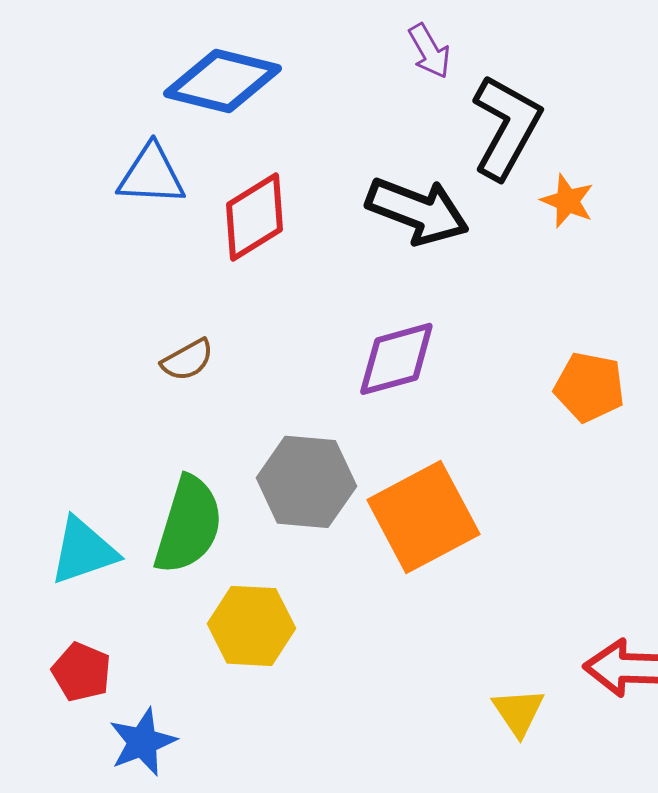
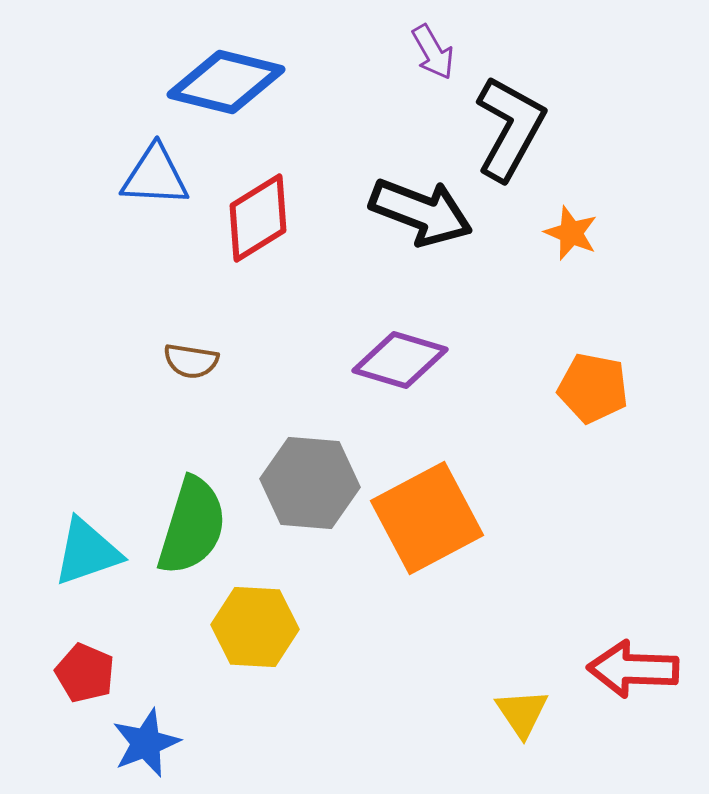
orange star: (567, 201) -> (571, 233), moved
purple diamond: (396, 359) -> (400, 360), turned 32
brown semicircle: (187, 360) -> (191, 361), turned 38

